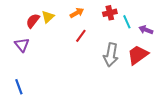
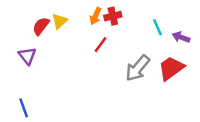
orange arrow: (77, 13) -> (95, 16), turned 144
red cross: (110, 13) -> (113, 16), moved
gray arrow: (111, 55) -> (138, 68), turned 30

